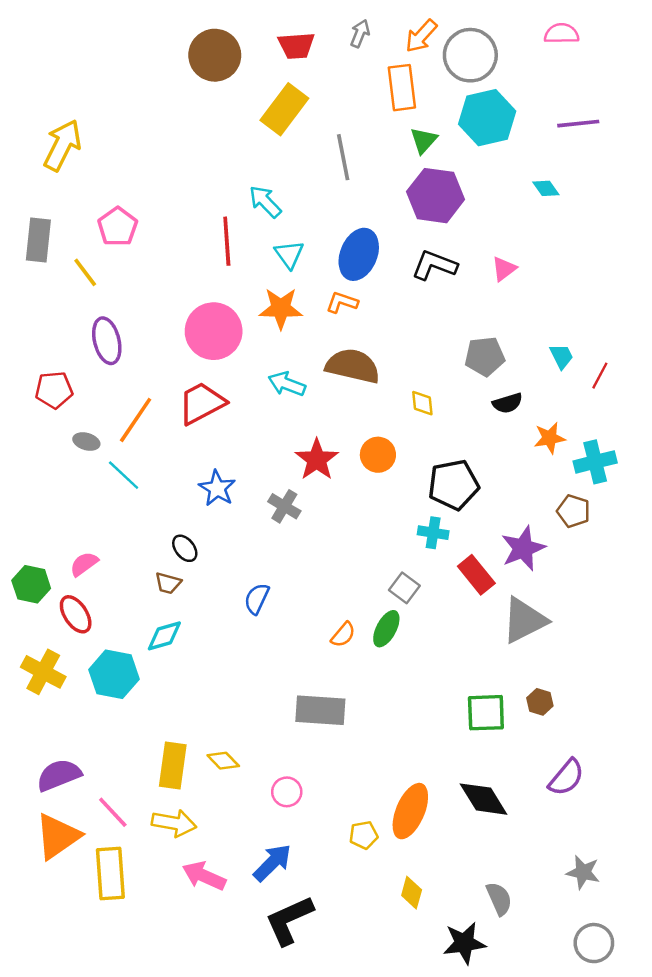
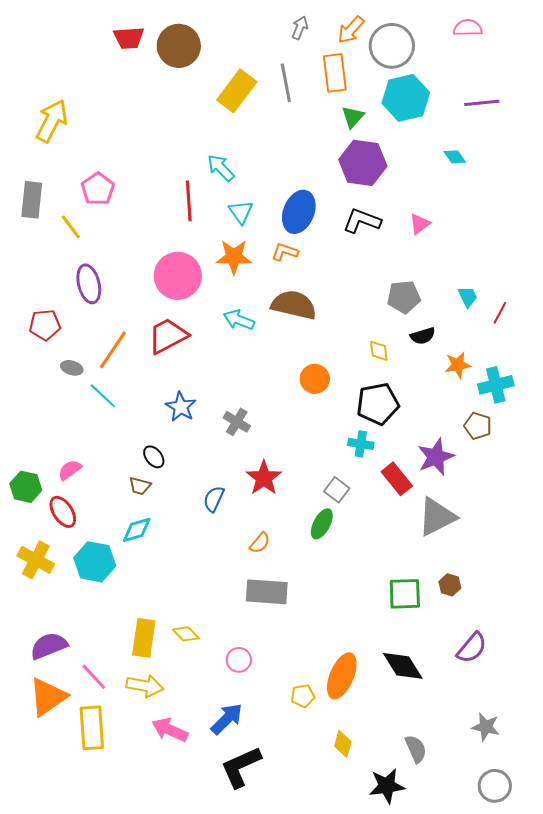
red trapezoid: (296, 46) -> (129, 38), moved
gray line: (343, 157) -> (286, 83), moved
yellow diamond: (422, 403) -> (379, 351), moved
red star: (317, 460) -> (264, 478), moved
orange semicircle: (343, 635) -> (260, 543), moved

